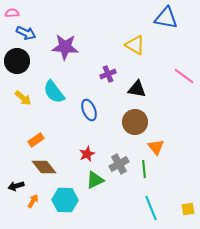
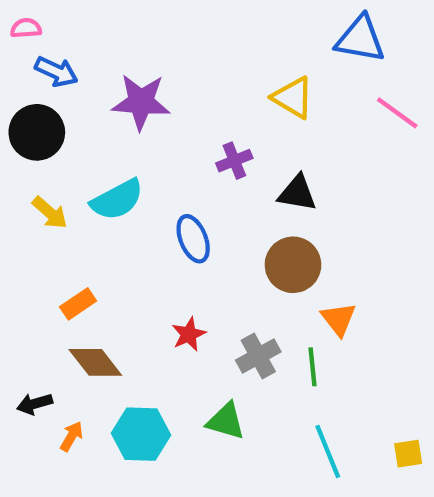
pink line: (184, 76) -> (397, 113), moved
cyan semicircle: (54, 92) -> (117, 200), turned -80
green triangle: (95, 180) -> (226, 421), moved, turned 42

